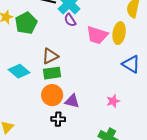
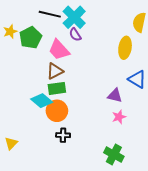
pink trapezoid: (97, 35) -> (59, 50), moved, turned 30
cyan diamond: (19, 71) -> (42, 101), moved
purple triangle: (72, 101) -> (115, 96), moved

